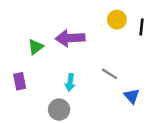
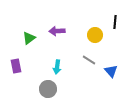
yellow circle: (117, 20) -> (95, 35), moved
purple arrow: (70, 38) -> (57, 31), size x0.7
blue triangle: (132, 96) -> (111, 71), moved

